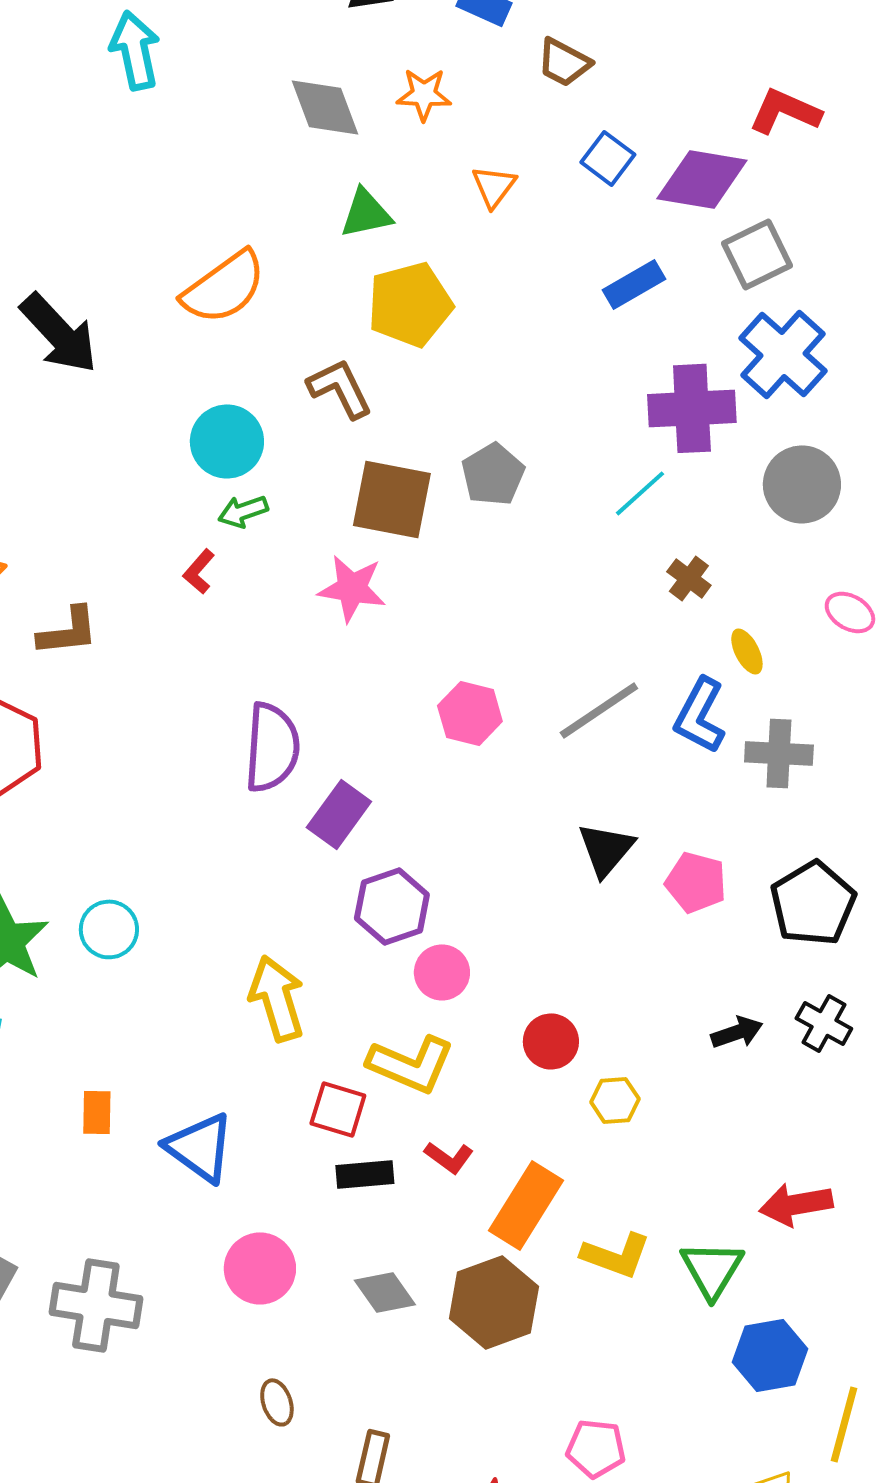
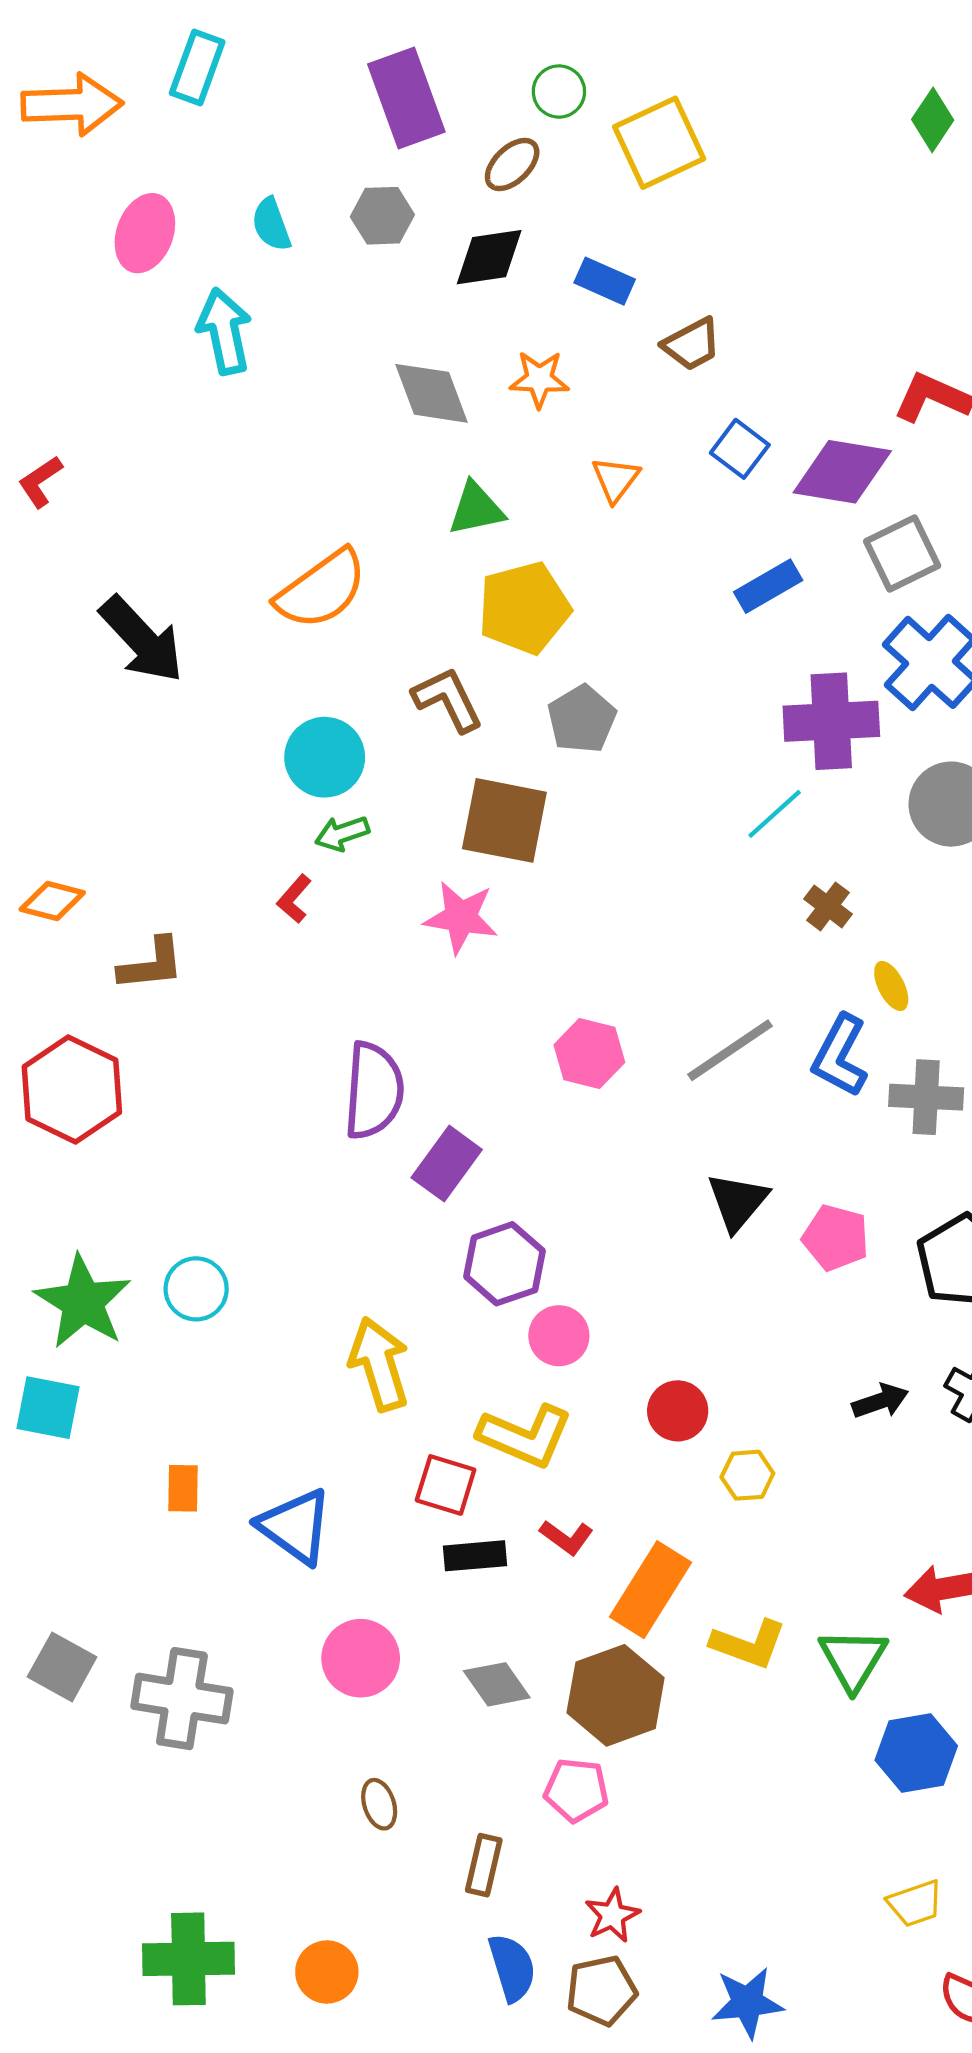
brown trapezoid: (564, 62) -> (692, 344), turned -56
gray pentagon: (493, 474) -> (582, 719), moved
pink pentagon: (596, 1448) -> (576, 1790), moved

